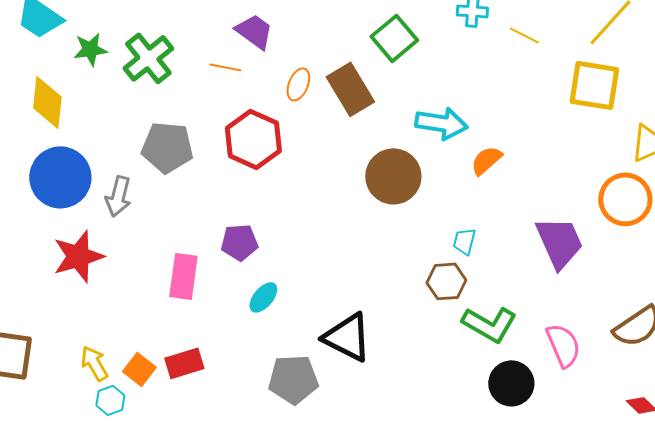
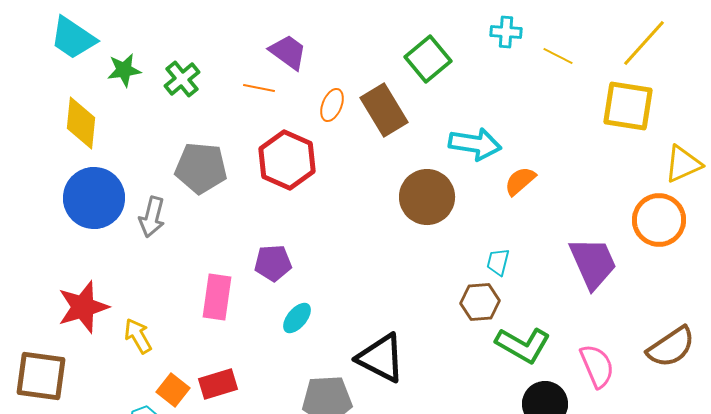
green cross: (148, 58) -> (182, 79), size x0.7
red star: (78, 256) -> (83, 307), moved
yellow arrow: (94, 363) -> (138, 336), moved

